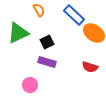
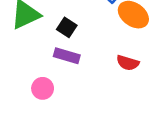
black square: (47, 42) -> (67, 27), turned -32

